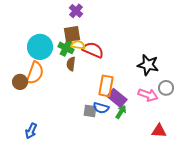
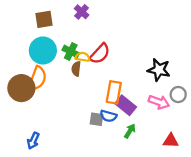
brown square: (72, 34) -> (44, 19), moved
yellow semicircle: (78, 45) -> (83, 57), moved
red semicircle: (93, 50) -> (100, 54), turned 110
brown circle: (20, 82) -> (21, 88), size x1.6
green arrow: (121, 112) -> (130, 131), moved

